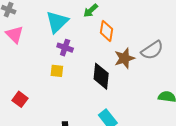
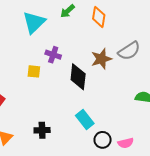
orange diamond: (106, 31) -> (99, 17), moved
purple cross: (65, 48) -> (53, 55), moved

